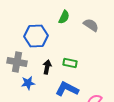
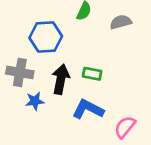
gray semicircle: (91, 25) -> (121, 22), turned -49
black arrow: (47, 67) -> (61, 79), size x1.5

